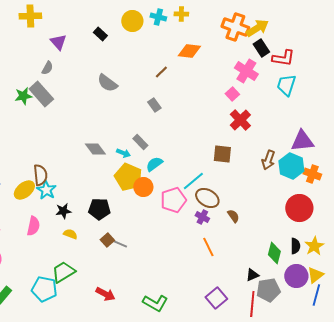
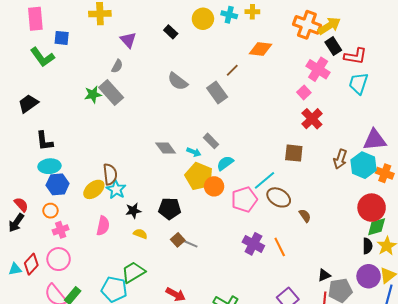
gray rectangle: (154, 105) -> (217, 92), moved, size x1.5
purple cross: (202, 217) -> (253, 244), moved, size x1.5
green diamond: (274, 253) -> (377, 227), moved, turned 60

